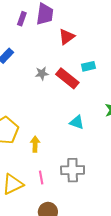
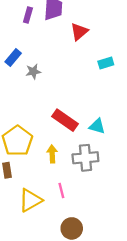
gray star: (42, 73) -> (33, 72), moved
red rectangle: (67, 78) -> (65, 120), moved
gray cross: (73, 170) -> (85, 158), moved

